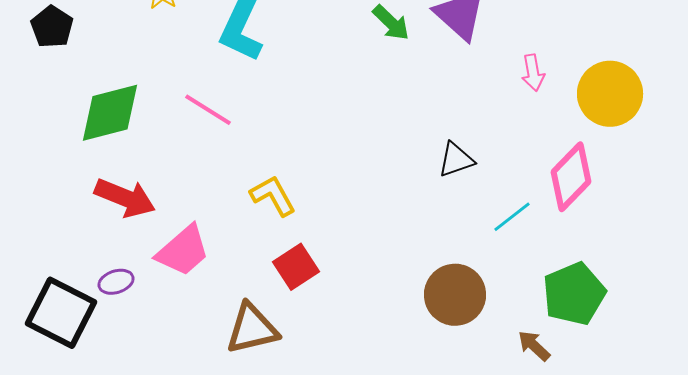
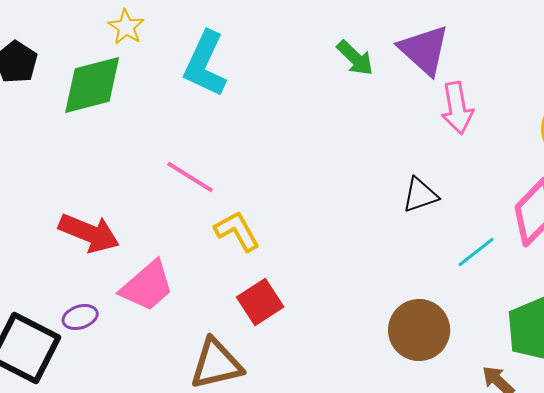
pink arrow: (533, 73) -> (457, 108), moved, size x1.4
pink line: (208, 110) -> (190, 177), moved
green diamond: (110, 113) -> (92, 85), moved

